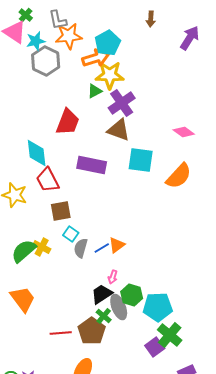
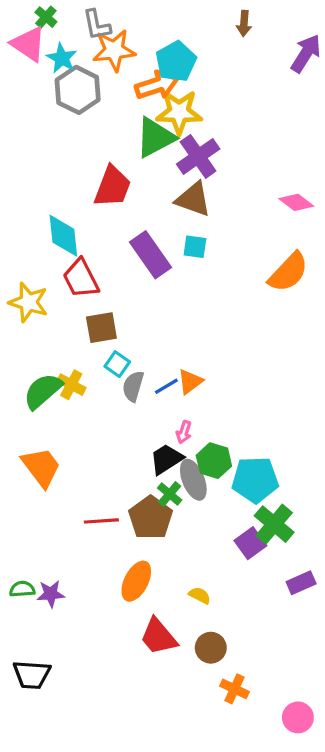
cyan star: (36, 41) -> (62, 58), turned -30
green triangle: (95, 91) -> (155, 137), size x1.8
cyan square: (141, 160) -> (195, 247), moved, size x0.6
purple rectangle: (92, 165) -> (151, 255), turned 44

